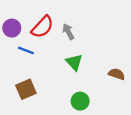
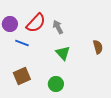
brown semicircle: (117, 74) -> (98, 47), moved, turned 56
green circle: (80, 101) -> (56, 84), moved

